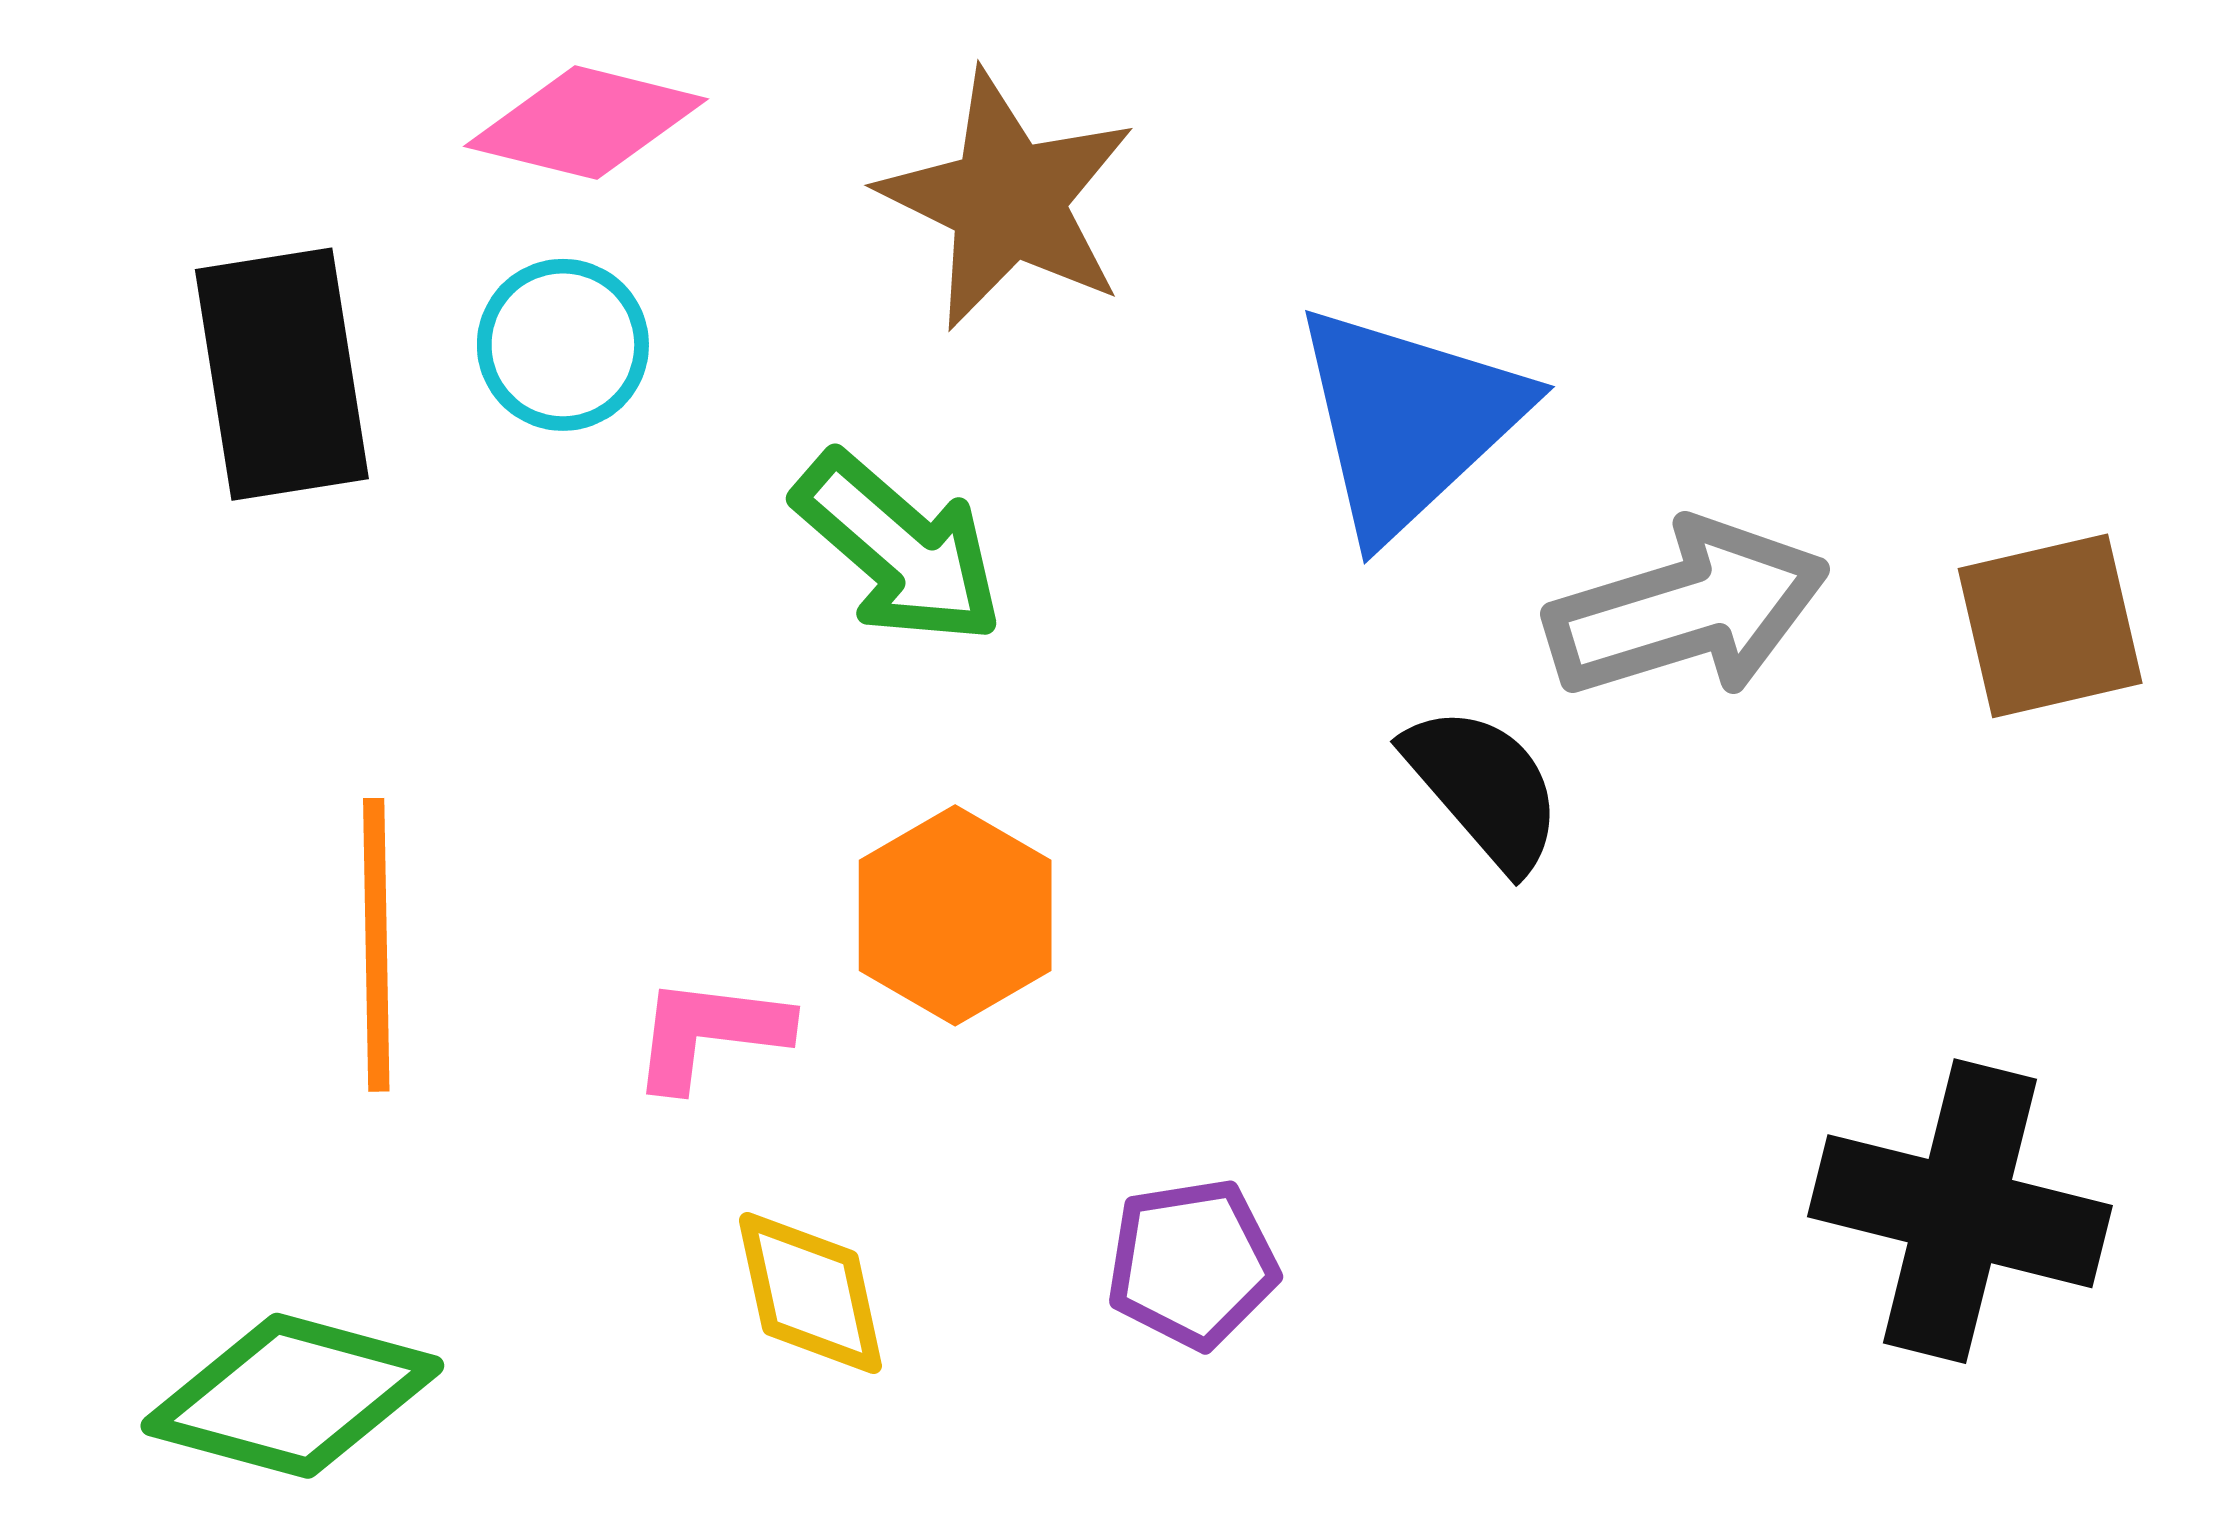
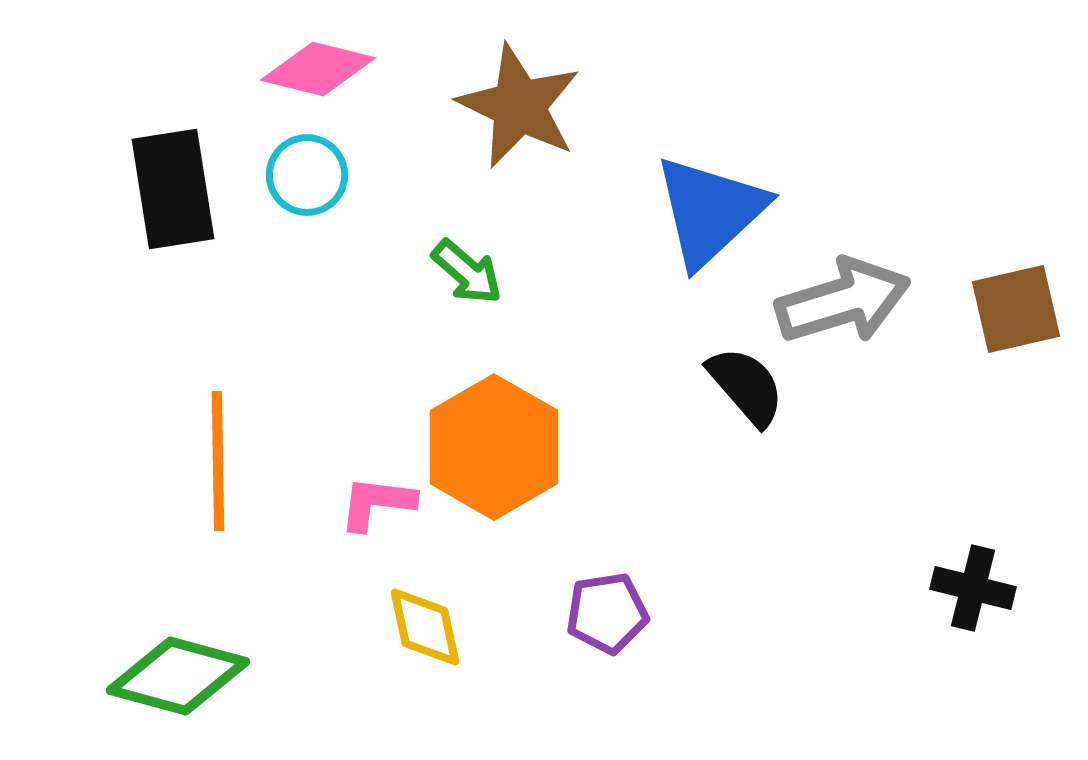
green arrow: (899, 548) -> (467, 272), size x0.7
orange hexagon: (955, 915) -> (494, 447), size x1.4
black cross: (1960, 1211) -> (973, 588), size x0.6

